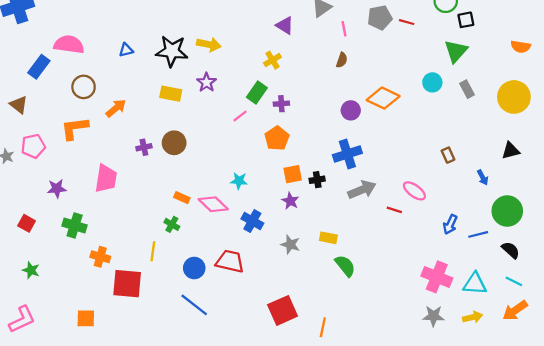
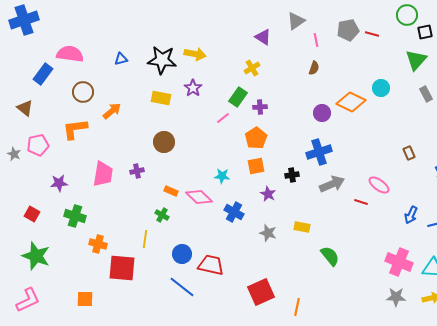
cyan circle: (432, 82) -> (381, 88), moved
purple cross: (144, 147) -> (137, 171), moved
orange square: (293, 174) -> (256, 166), moved
red trapezoid: (230, 261) -> (211, 265), moved
green semicircle: (345, 266) -> (330, 256), moved
green star: (31, 270) -> (36, 256), size x1.8

